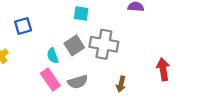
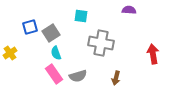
gray square: (74, 45) -> (51, 33), moved
red arrow: (163, 69) -> (153, 54), moved

